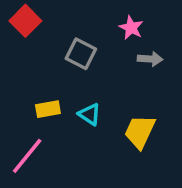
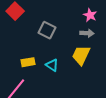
pink star: (131, 28) -> (90, 15), moved
yellow trapezoid: (140, 132) -> (81, 55), moved

